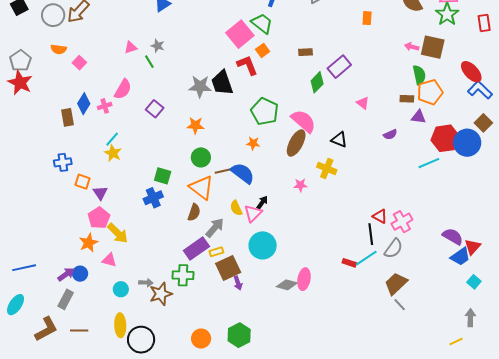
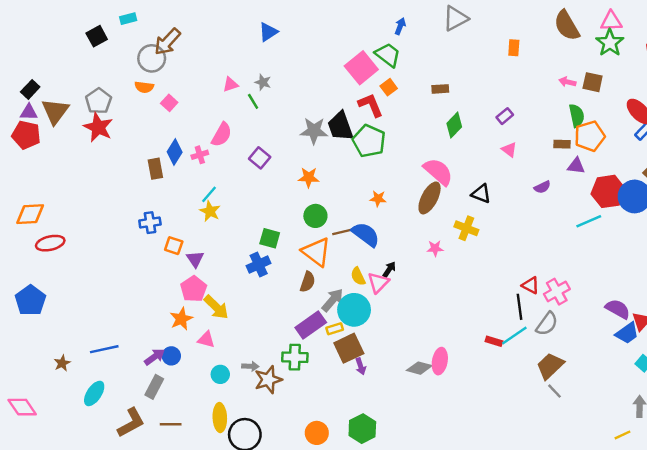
gray circle: (53, 15) -> (152, 58), moved
brown square: (433, 47) -> (593, 82), size x0.7
purple rectangle: (339, 67) -> (505, 116), moved, size x0.6
green pentagon: (265, 111) -> (369, 141), moved
cyan circle: (263, 245) -> (354, 310), moved

